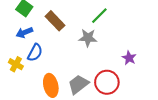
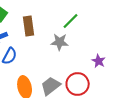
brown rectangle: (55, 21) -> (29, 26), turned 36

